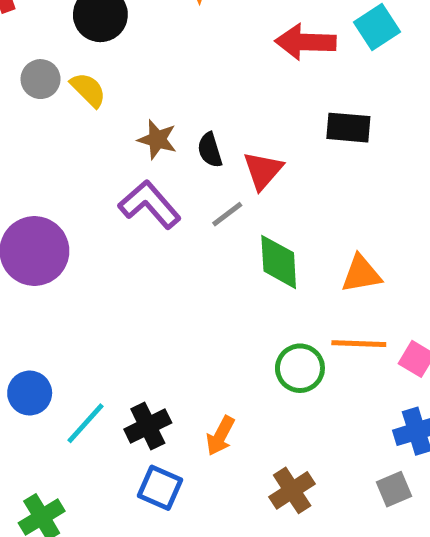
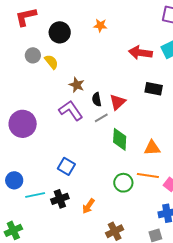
black semicircle: (210, 150) -> (97, 99), moved
cyan line: (86, 423) -> (35, 195), turned 30
blue square: (160, 488) -> (66, 166), moved

